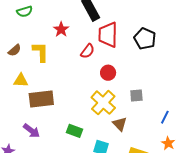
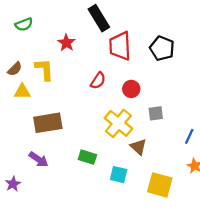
red semicircle: (88, 51) -> (98, 81), moved
red circle: (108, 73) -> (131, 89), moved
yellow triangle: (21, 80) -> (22, 92), moved

